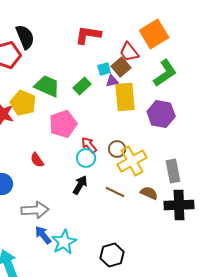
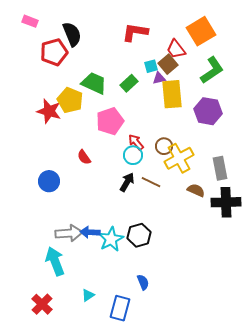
brown line: (115, 192) -> (151, 182), moved
gray arrow: (35, 210) -> (69, 233), moved
blue arrow: (43, 235) -> (90, 232), turned -48
black hexagon: (112, 255) -> (139, 235), moved

